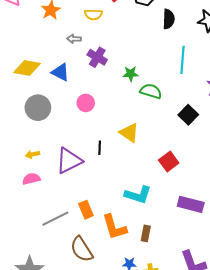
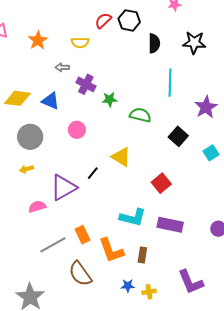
green star: (131, 74) -> (110, 99), moved
black line: (100, 148) -> (93, 173), turned 40
yellow arrow: (32, 154) -> (27, 169), moved
pink semicircle: (31, 179) -> (37, 207), moved
purple rectangle: (191, 204) -> (170, 225), moved

